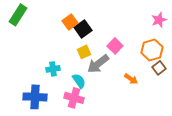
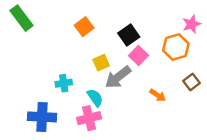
green rectangle: (18, 15) -> (22, 18), turned -70
black square: (83, 29) -> (129, 35), moved
orange hexagon: (152, 50) -> (176, 47), moved
pink cross: (74, 98) -> (89, 118), turned -30

